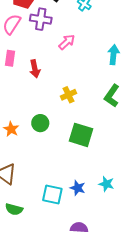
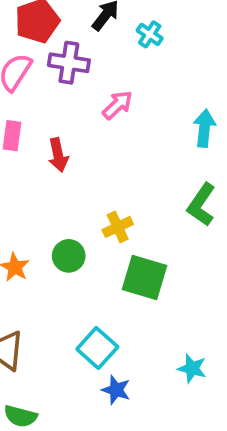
yellow cross: (68, 95) -> (118, 227), moved
blue star: (78, 188) -> (116, 390), moved
cyan square: (52, 194) -> (97, 348), moved, turned 30

